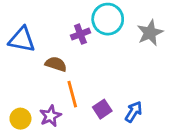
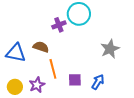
gray star: (150, 33) -> (110, 49), moved
blue triangle: (22, 40) -> (16, 53), moved
purple square: (102, 109) -> (75, 80), turned 32

